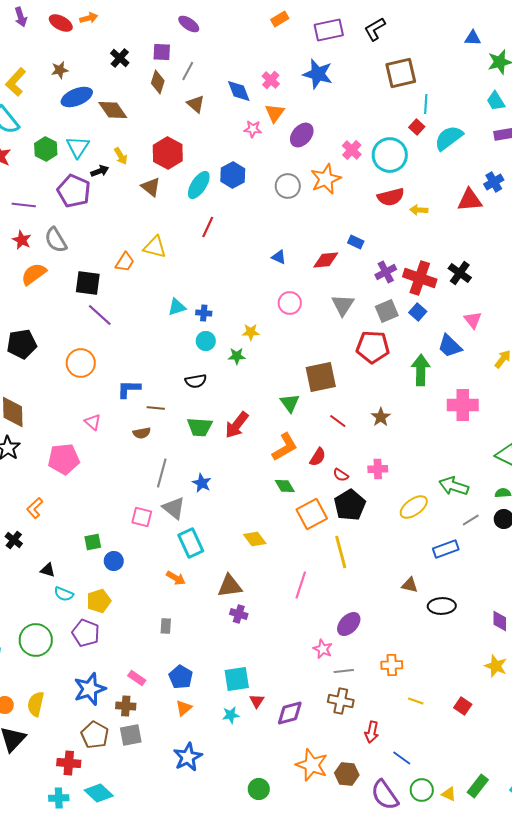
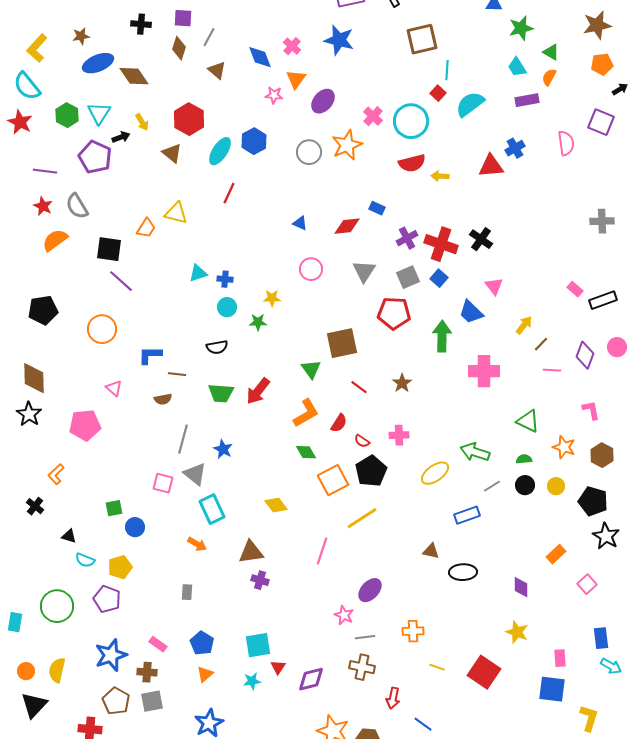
black cross: (120, 58) -> (141, 24), turned -36
yellow line: (341, 552) -> (362, 518), turned 72
red square: (463, 706) -> (484, 672), size x1.8

